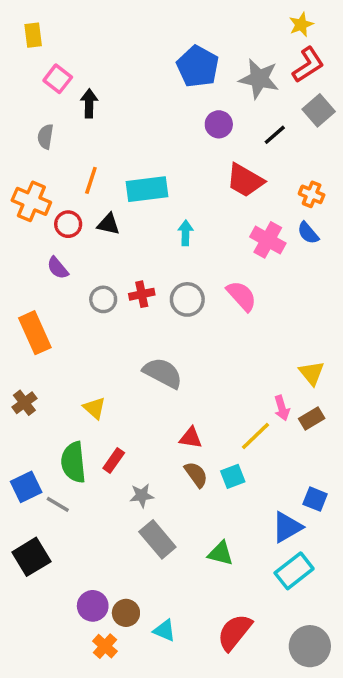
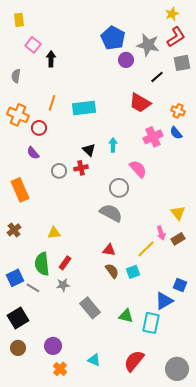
gray square: (319, 110) -> (182, 63), turned 30
purple circle: (219, 124) -> (126, 60), moved
gray semicircle: (45, 137) -> (16, 76), moved
black triangle: (108, 224) -> (89, 150), moved, turned 32
cyan arrow: (186, 233) -> (113, 145), moved
pink cross: (268, 240) -> (153, 137), turned 36
gray circle: (187, 299) -> (119, 188), moved
gray semicircle: (163, 373) -> (111, 213), moved
yellow triangle: (94, 408) -> (54, 233), turned -48
gray star: (142, 496) -> (63, 285), moved
cyan rectangle: (294, 571) -> (151, 323), moved, turned -40
brown circle: (126, 613) -> (18, 348), moved

